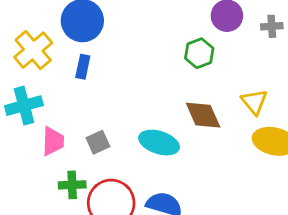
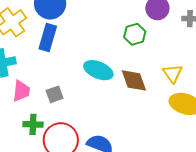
blue rectangle: (83, 67) -> (48, 38), size x1.5
cyan ellipse: (159, 143) -> (98, 70), moved

